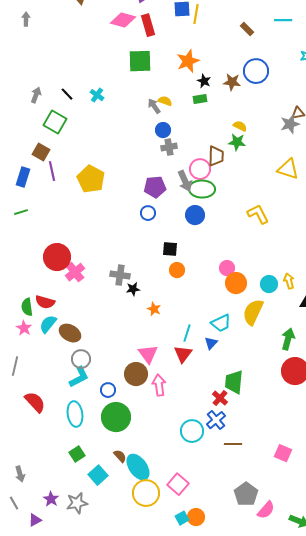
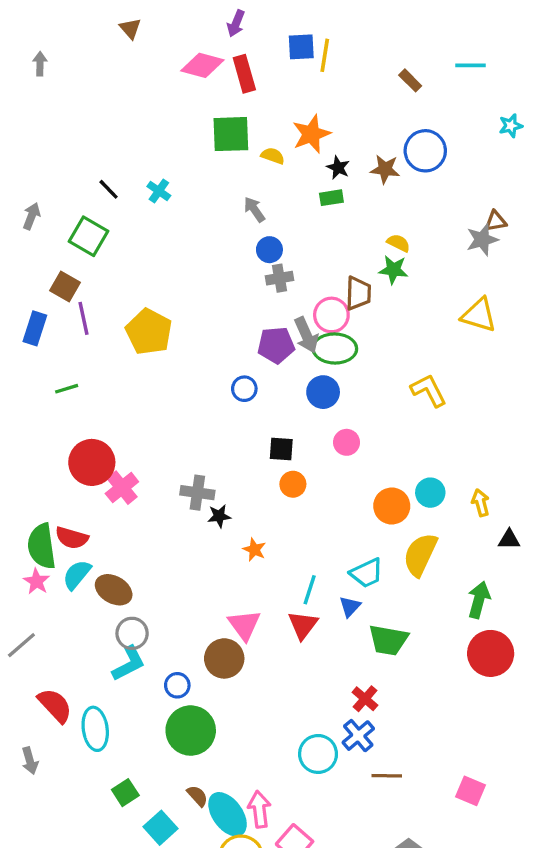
gray arrow: (36, 95) -> (32, 216), moved
yellow semicircle: (165, 101) -> (273, 156), moved
purple pentagon: (155, 187) -> (276, 345), moved
green line: (21, 212) -> (67, 389), moved
pink circle: (227, 268) -> (347, 442), moved
cyan circle: (269, 284) -> (430, 493), moved
green semicircle: (27, 307) -> (42, 546), size x1.5
gray line: (15, 366) -> (21, 645), turned 36
green trapezoid: (234, 382) -> (388, 640), moved, turned -85
pink arrow: (159, 385) -> (259, 809), moved
cyan ellipse: (75, 414) -> (95, 729), moved
gray arrow: (20, 474) -> (30, 761), moved

